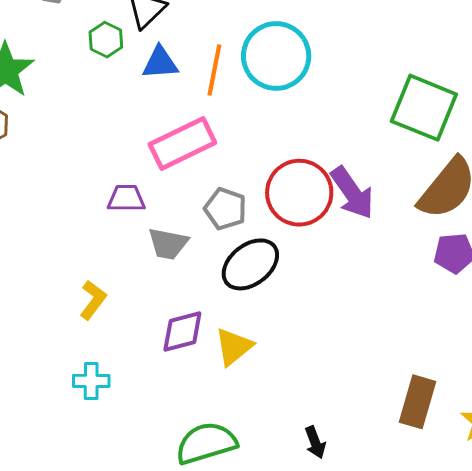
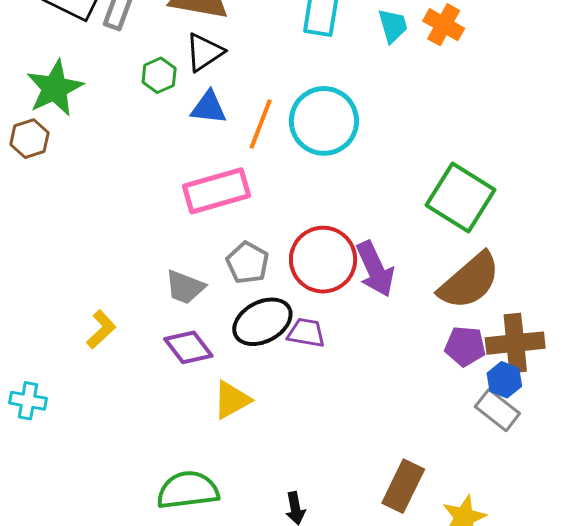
purple trapezoid: (126, 198) -> (306, 333), moved
purple diamond: (182, 332) -> (188, 347), moved, turned 57
cyan cross: (91, 381) -> (28, 401), moved

